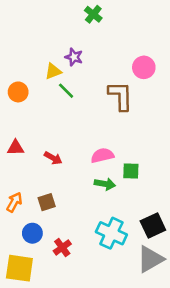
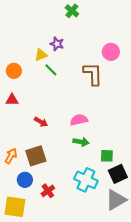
red triangle: (16, 148) -> (12, 100), moved
green square: (131, 171) -> (107, 156), moved
brown square: (47, 202) -> (36, 156), size x1.5

